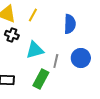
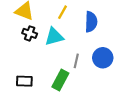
yellow line: (33, 15) -> (62, 12), moved
cyan triangle: (35, 50) -> (54, 37), moved

